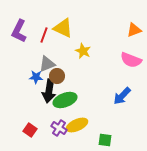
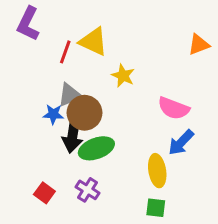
purple L-shape: (19, 31) -> (28, 24), moved
pink semicircle: (131, 60) -> (174, 108), moved
brown circle: (57, 76) -> (85, 113), size x1.5
yellow ellipse: (77, 125) -> (157, 171), moved, turned -75

